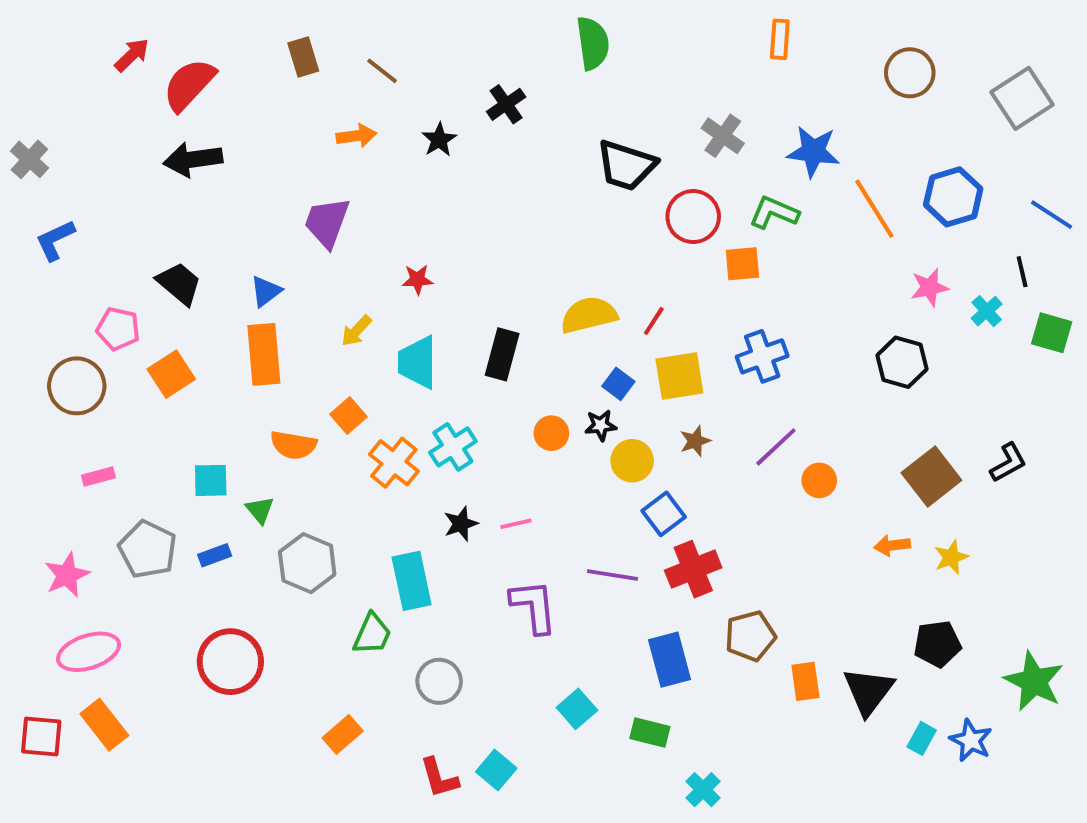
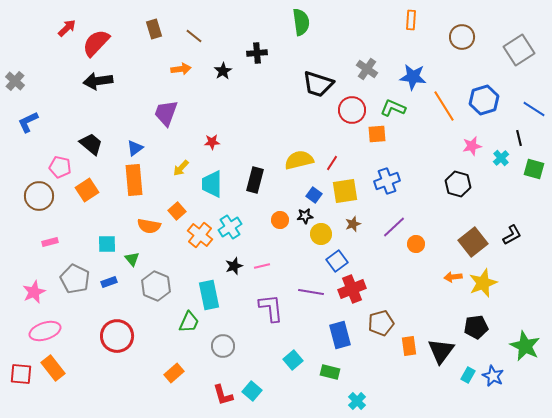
orange rectangle: (780, 39) -> (411, 20), moved
black cross: (506, 104) -> (257, 53), turned 30
yellow star: (951, 557) -> (483, 283), size x1.6

